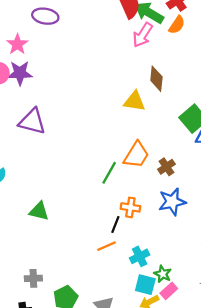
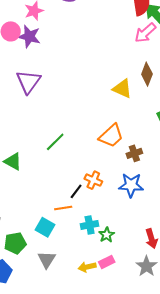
purple triangle: (32, 121) -> (28, 82), turned 36
green line: (109, 173) -> (55, 142), moved
green star: (163, 274) -> (107, 235), moved
cyan square: (145, 285) -> (45, 227), moved

